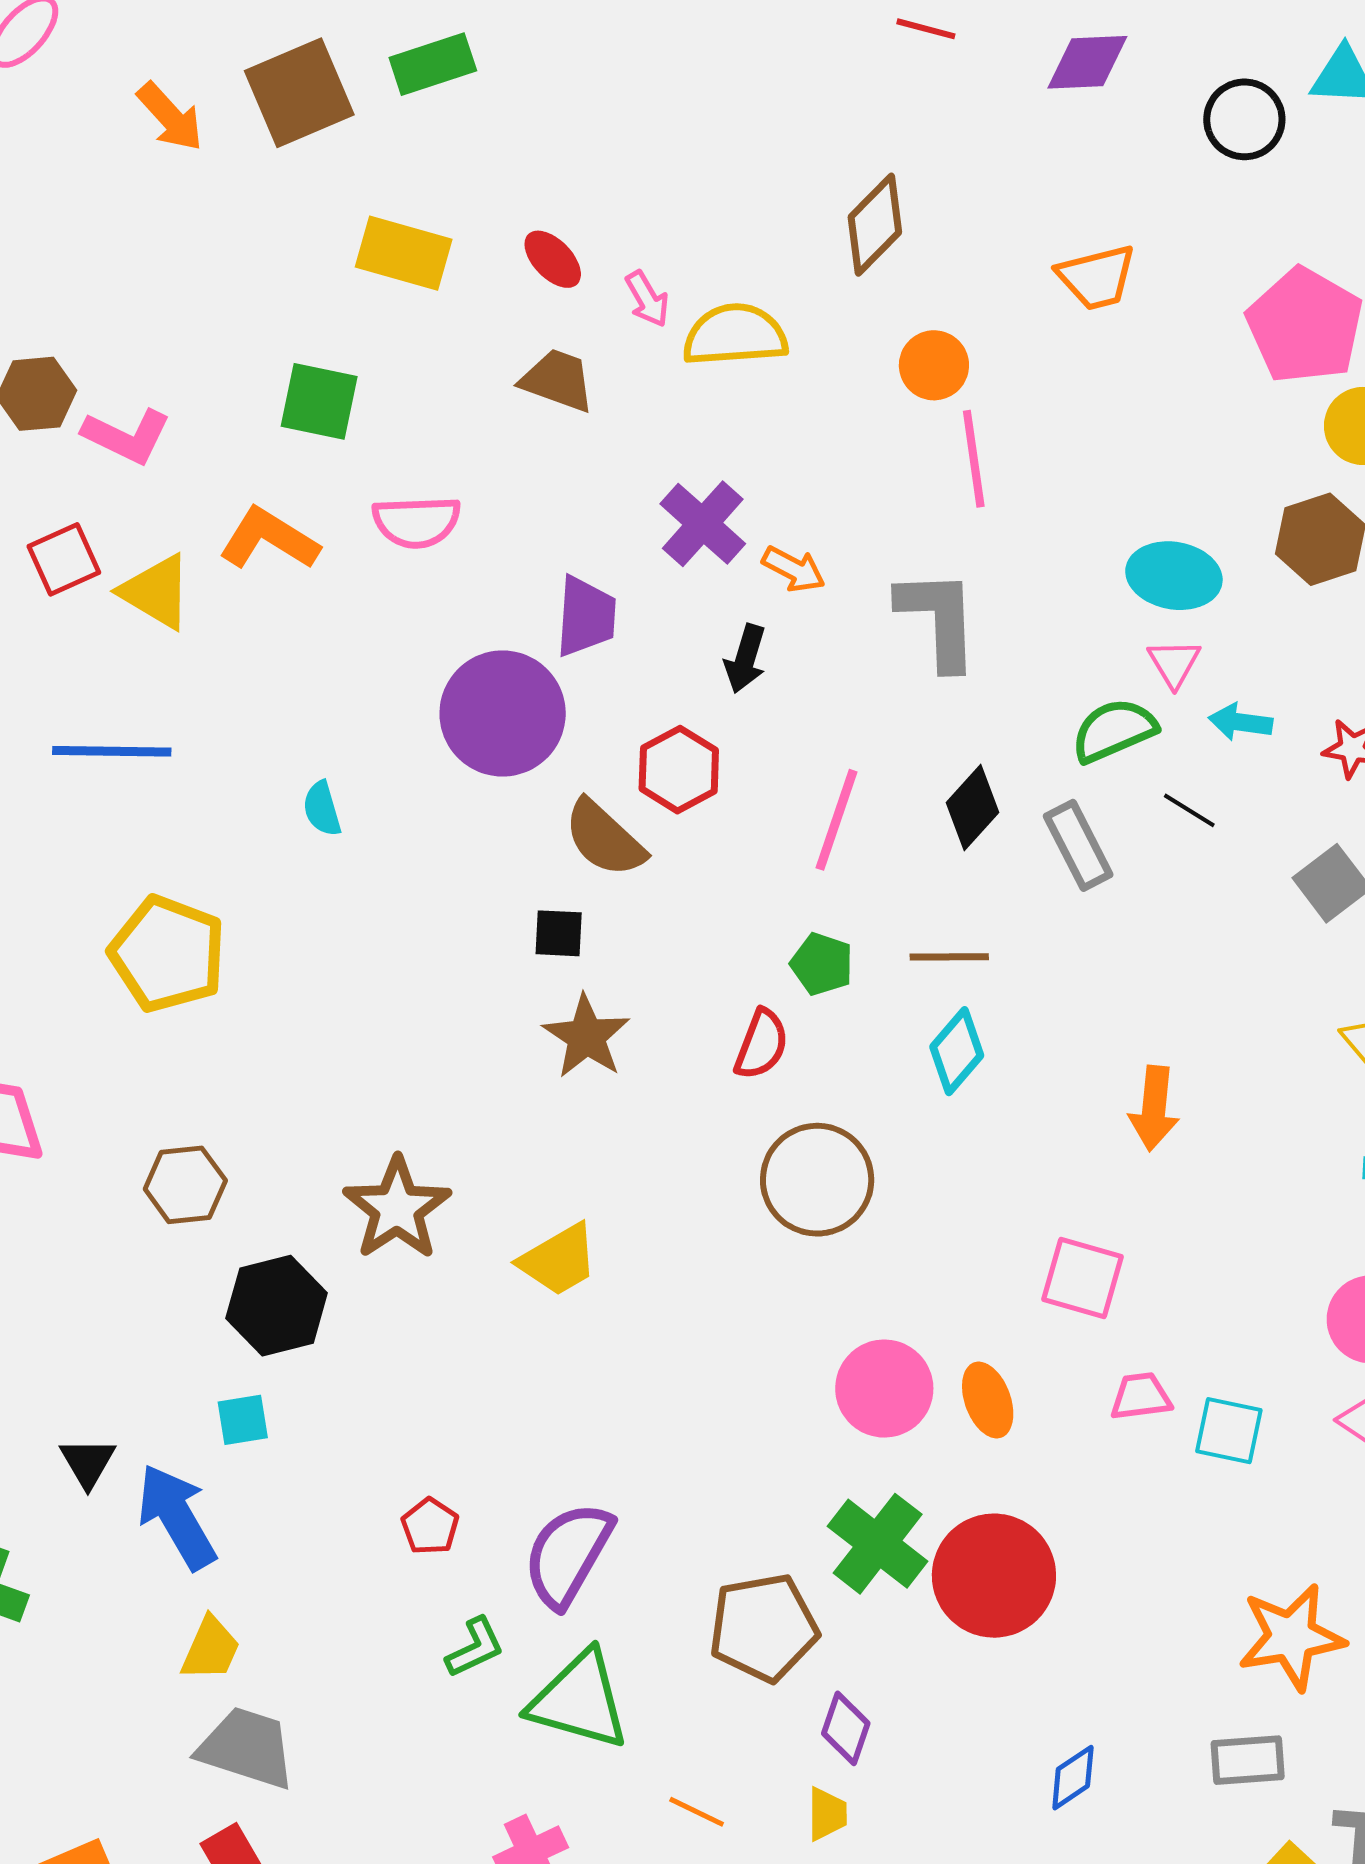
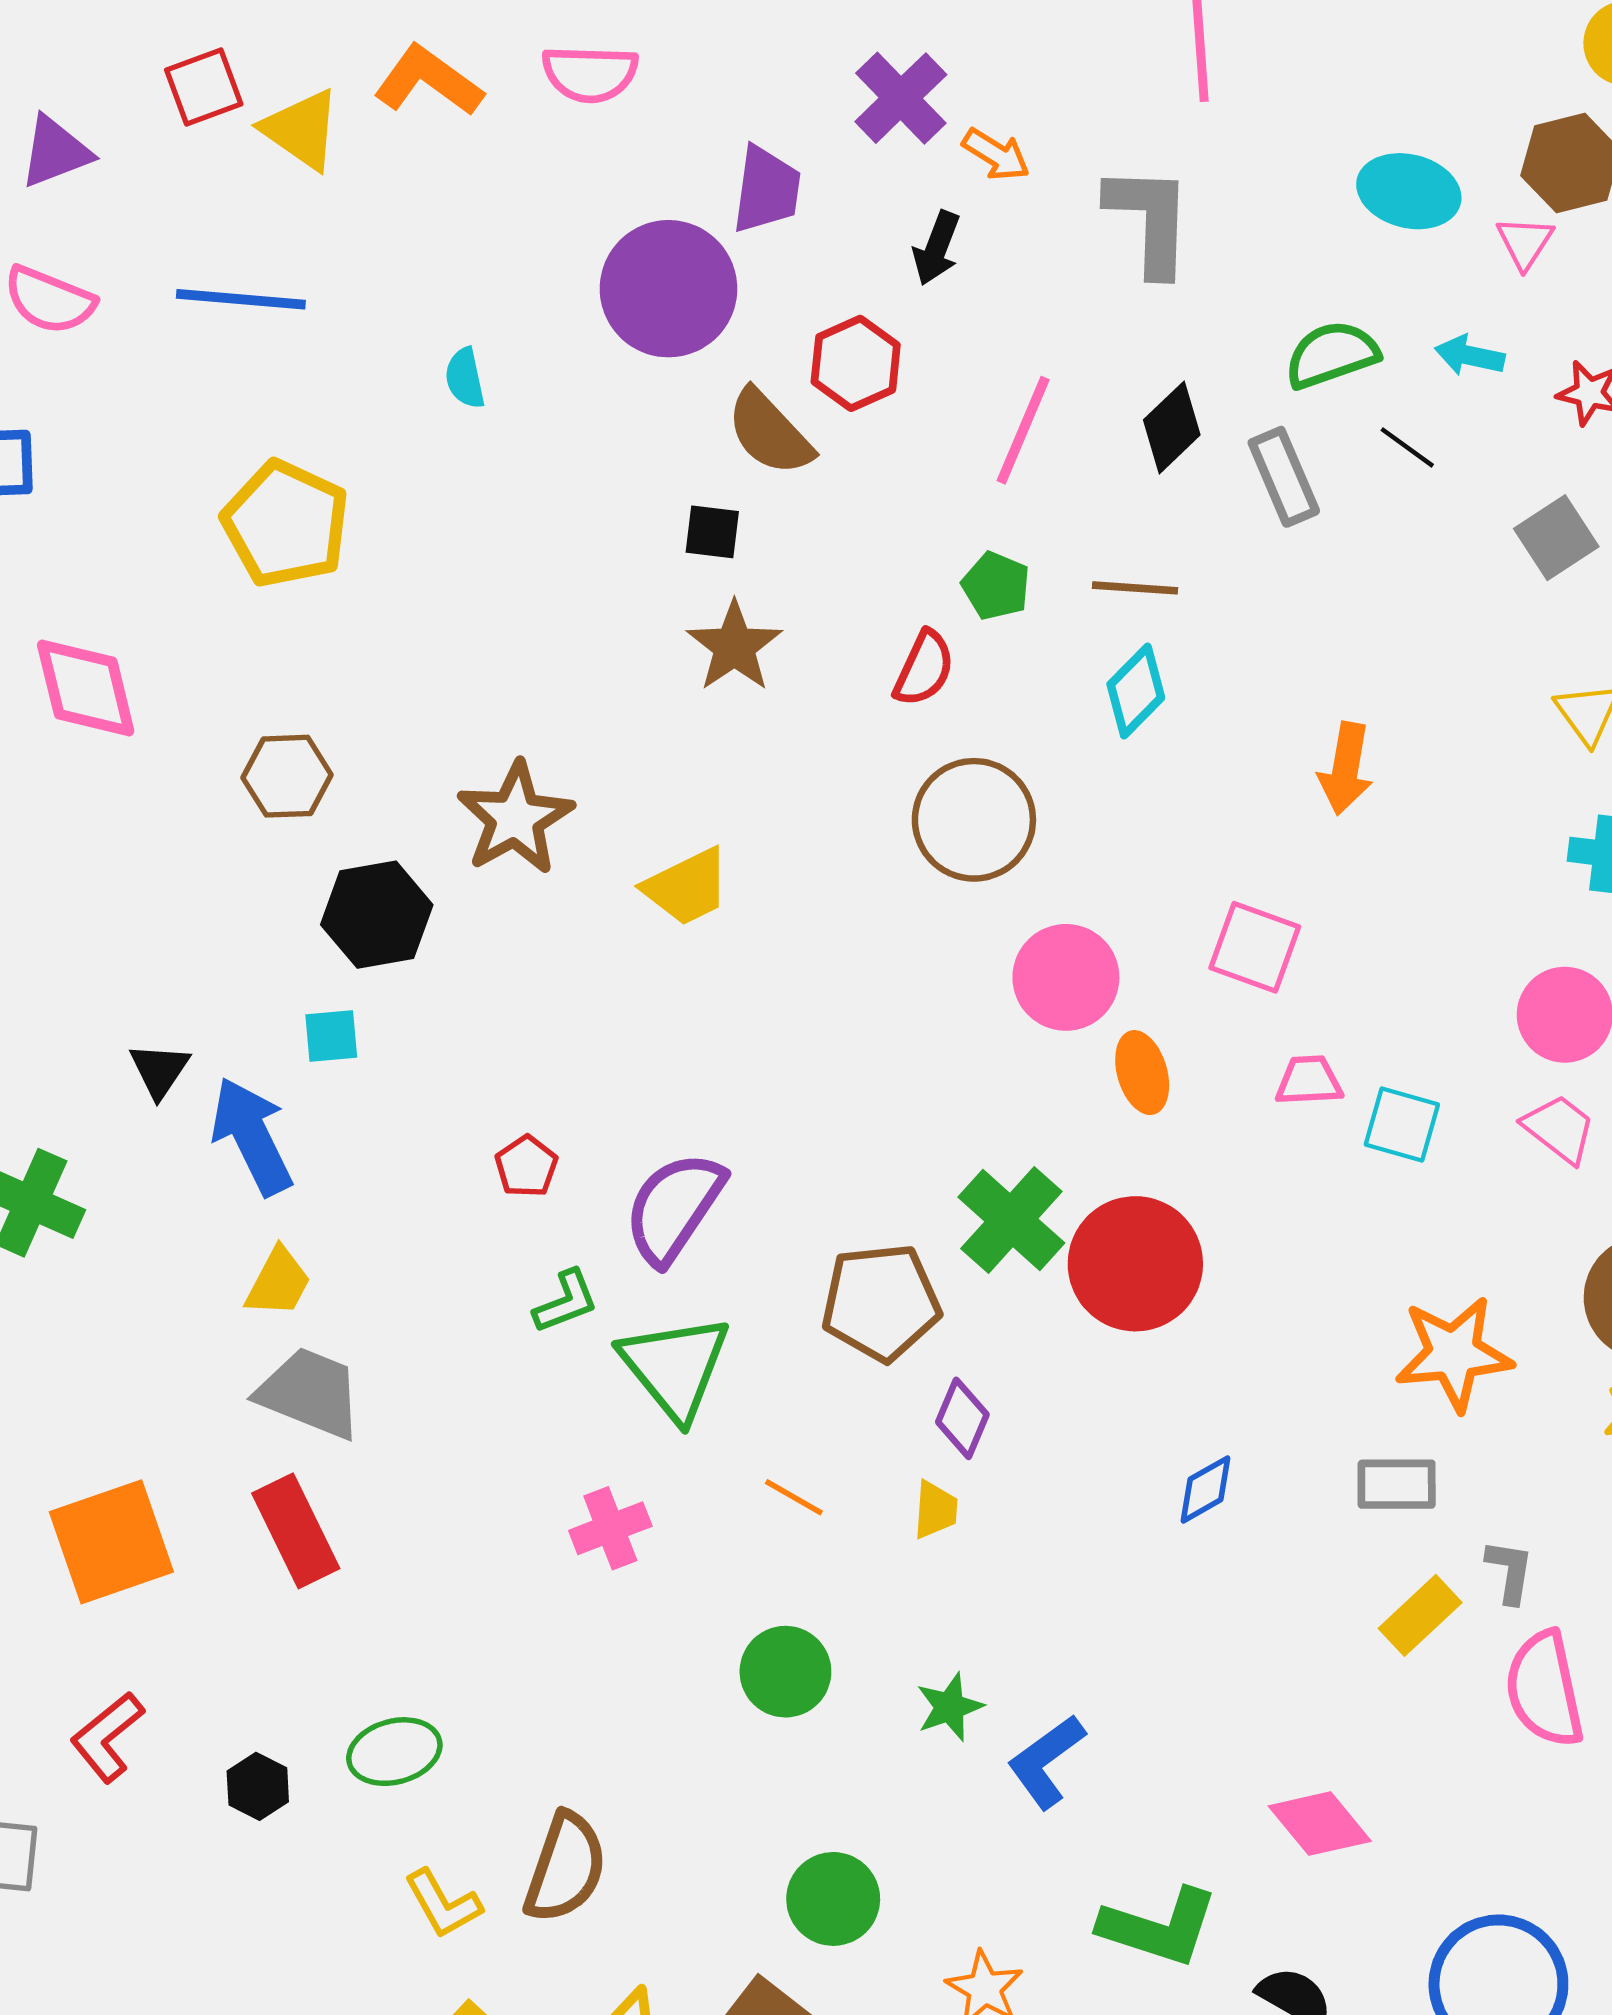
pink triangle: (1174, 663) -> (1525, 242), moved
pink circle: (884, 1389) -> (1066, 977), moved
green triangle: (579, 1700) -> (675, 1367), turned 31

